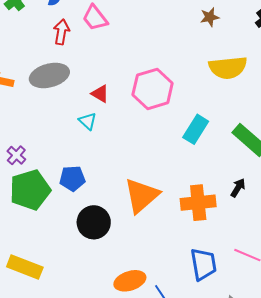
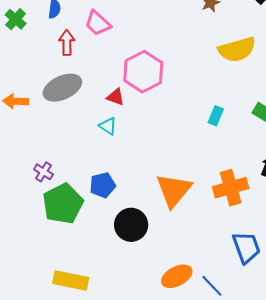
pink hexagon: (153, 89) -> (143, 72), moved
cyan rectangle: (196, 129) -> (216, 116), size x0.7

